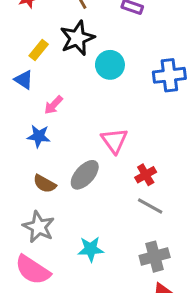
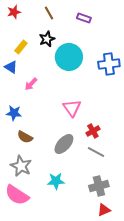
black star: (77, 38) -> (47, 39), size x0.7
cyan circle: (110, 65) -> (69, 57), size x1.4
blue star: (39, 136) -> (14, 113), moved
gray ellipse: (85, 175) -> (64, 144), moved

